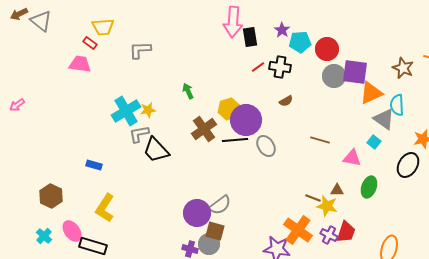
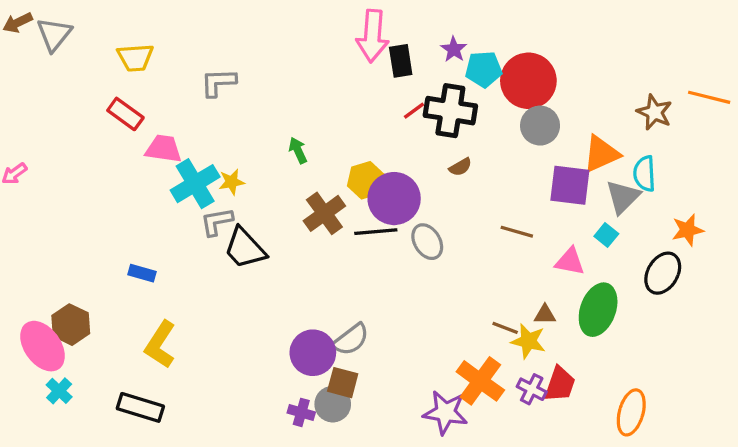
gray triangle: (41, 21) -> (54, 34), turned 30
yellow trapezoid: (103, 27) -> (135, 58), moved
red rectangle: (90, 43) -> (125, 114), moved, size x1.5
red circle: (327, 49) -> (528, 81), size x1.4
pink trapezoid: (80, 64) -> (164, 149), moved
black cross: (280, 67) -> (450, 111), size x1.4
purple square: (355, 72) -> (570, 185), moved
gray triangle: (384, 119) -> (623, 197), turned 40
green ellipse: (369, 187) -> (598, 310), size x1.4
pink ellipse: (72, 231) -> (43, 346), moved, size x1.4

